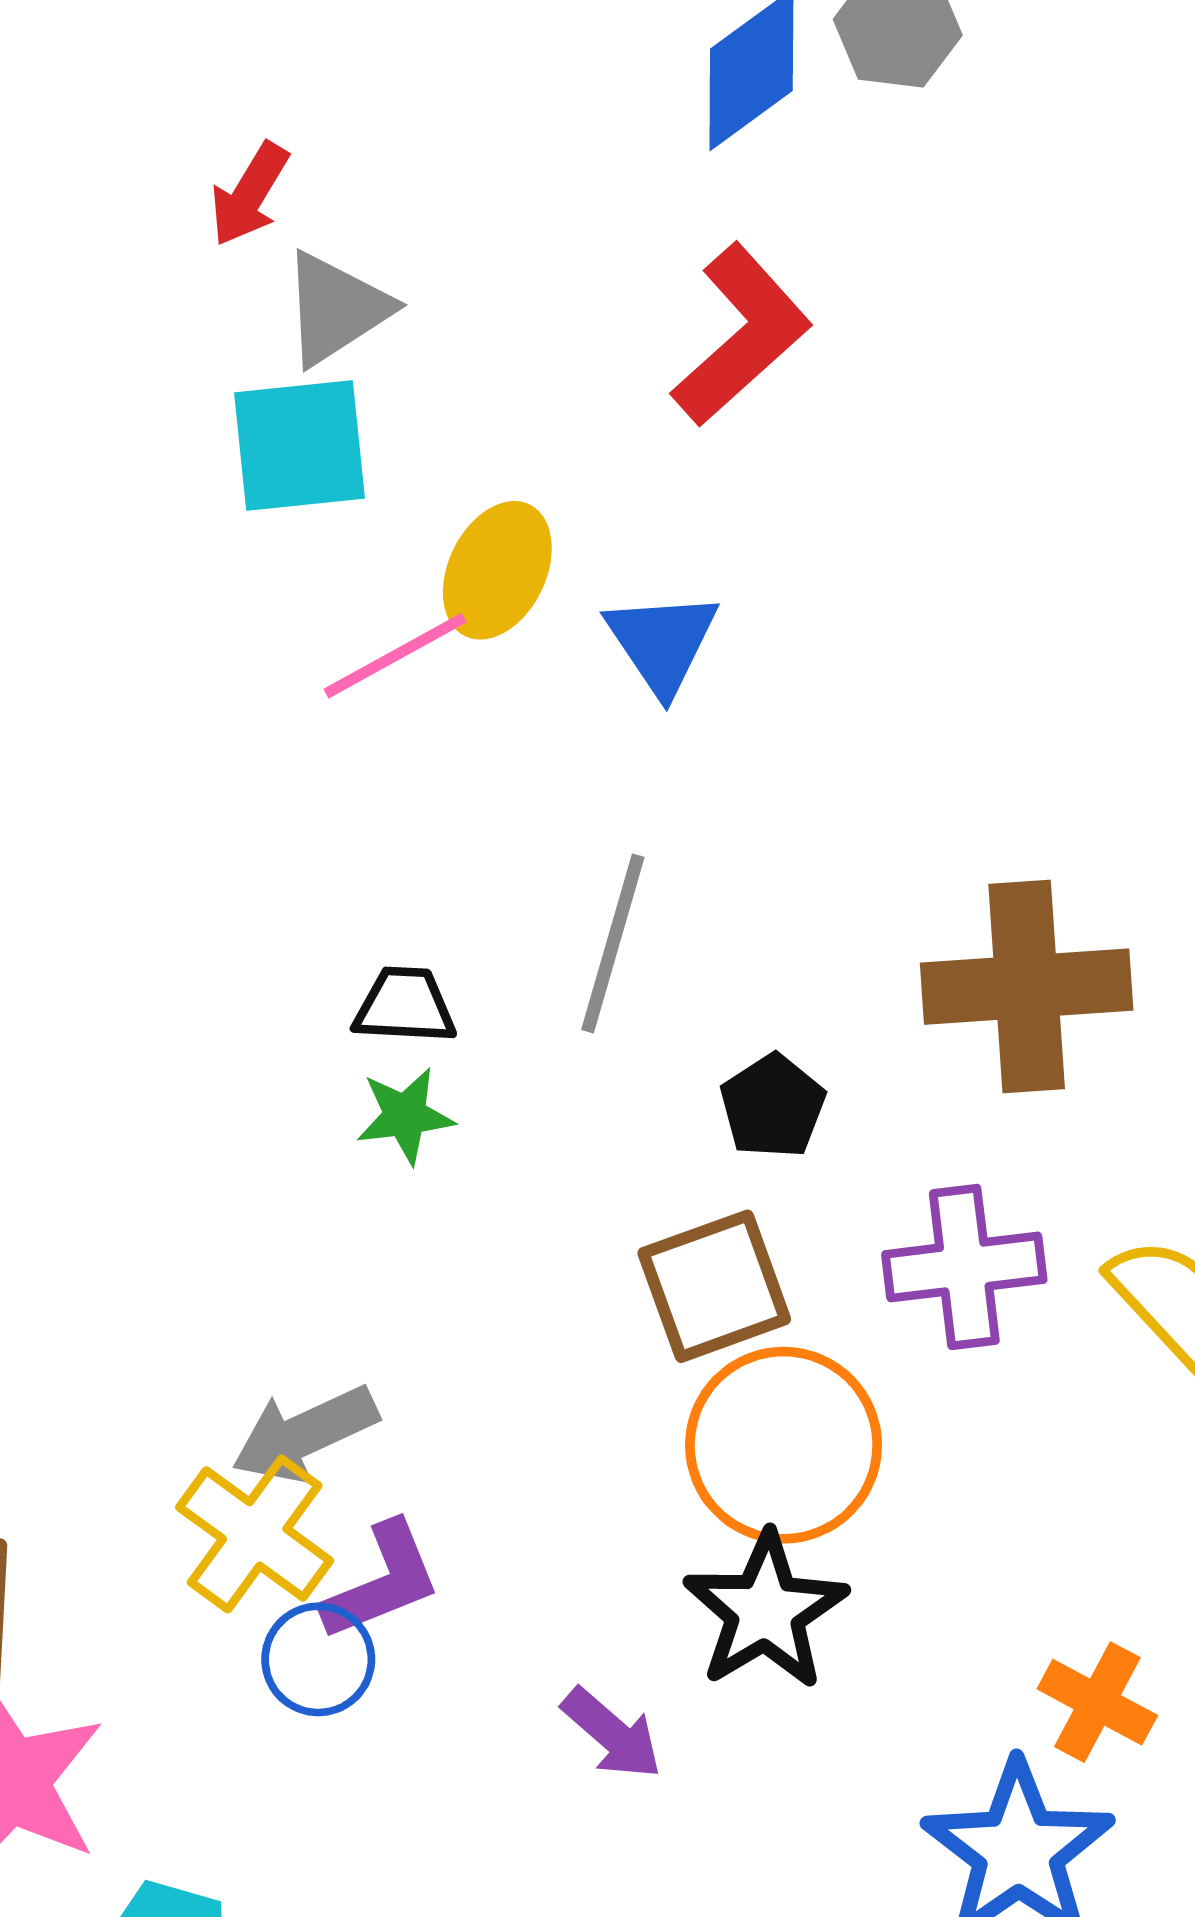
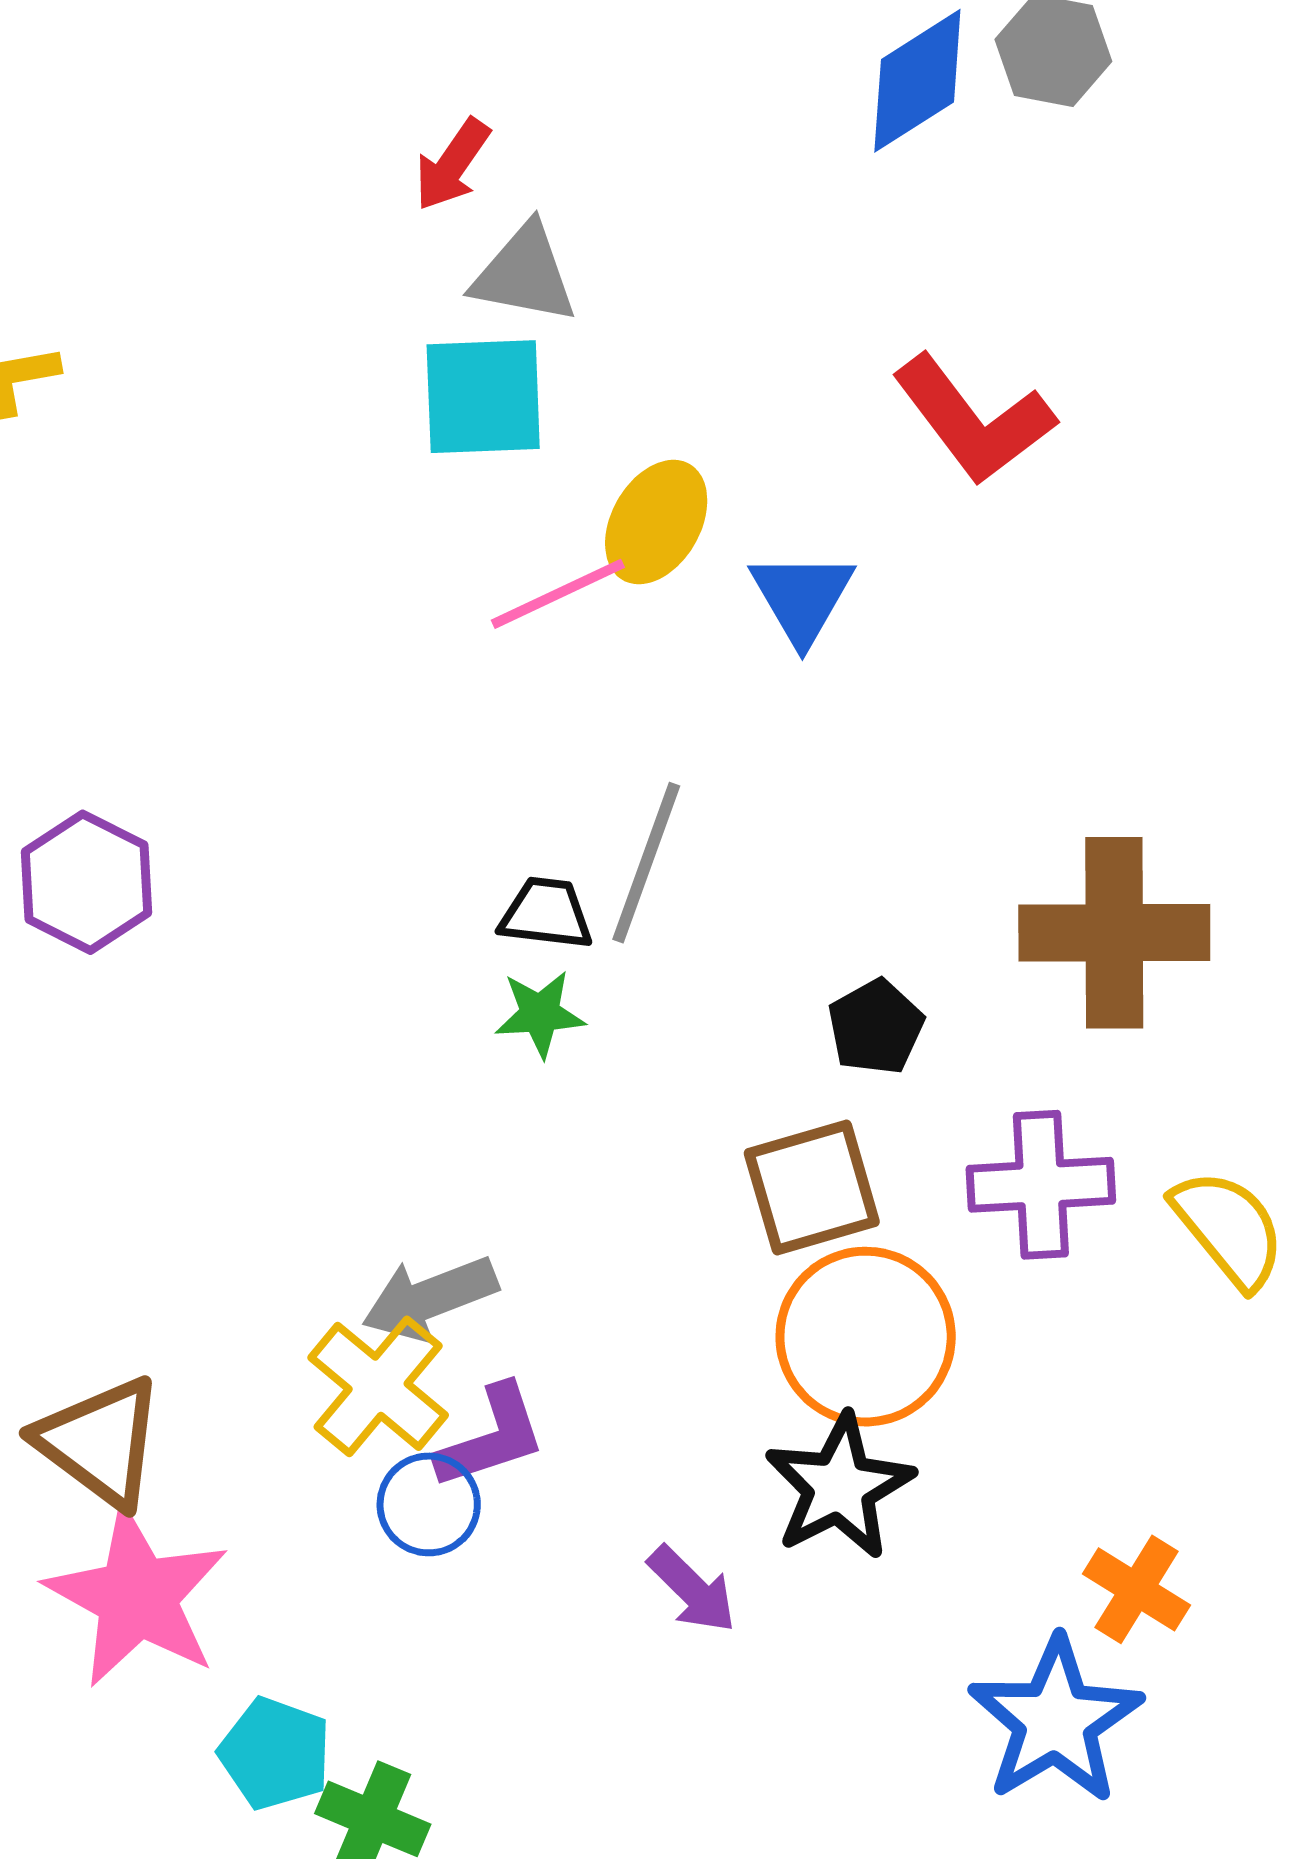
gray triangle: (336, 309) -> (525, 274), turned 40
red L-shape: (741, 335) -> (973, 420), moved, turned 91
gray line: (613, 943) -> (646, 863), moved

